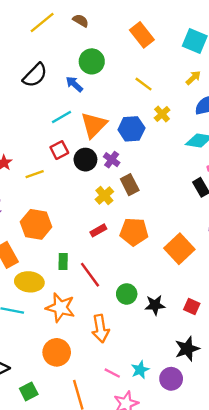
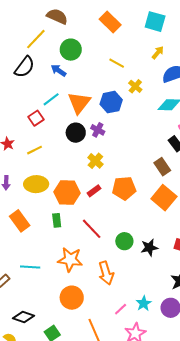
brown semicircle: (81, 21) -> (57, 16), size x1.5
yellow line: (42, 22) -> (36, 39), moved
red square: (59, 150) -> (36, 118), moved
brown rectangle: (130, 185) -> (162, 167), moved
orange hexagon: (36, 224) -> (67, 193), moved
green rectangle: (63, 261) -> (57, 220), moved
yellow ellipse: (29, 282) -> (36, 184), moved
pink line: (112, 373) -> (121, 309), turned -64

